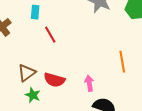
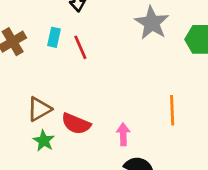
cyan rectangle: (35, 12) -> (54, 37), moved
red line: (50, 35) -> (80, 47), moved

